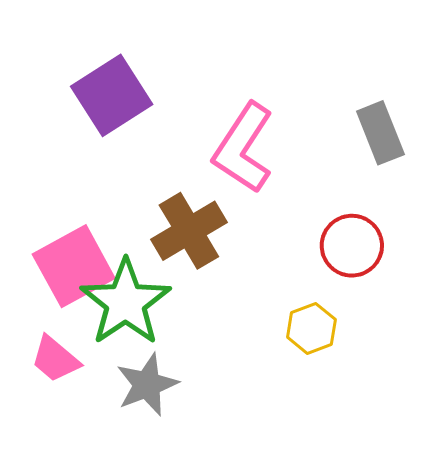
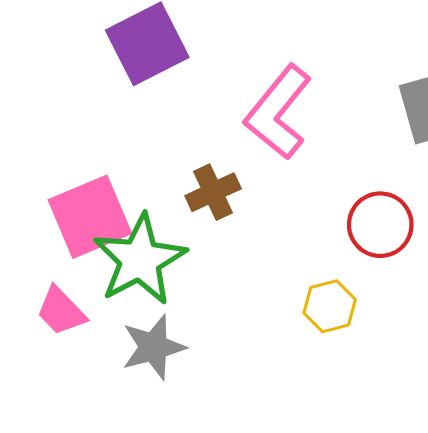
brown cross: (189, 231) -> (213, 192), size x0.7

